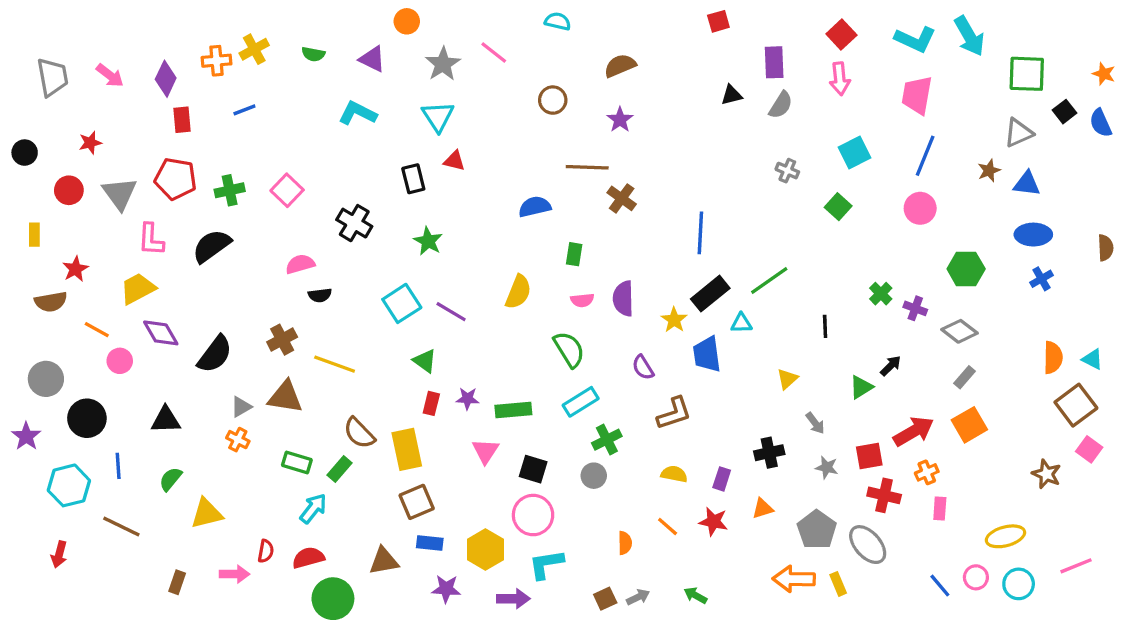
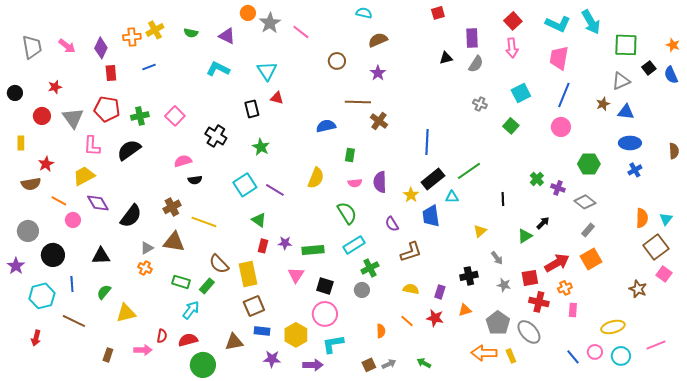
cyan semicircle: (558, 21) -> (364, 13), moved
gray star: (443, 64) -> (270, 23), moved
cyan triangle: (1092, 359) -> (666, 219), turned 40

